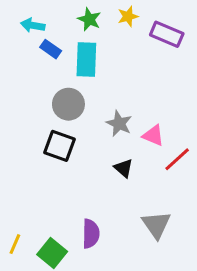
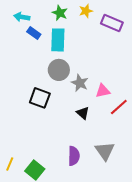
gray circle: (68, 104) -> (59, 70), moved
pink triangle: (153, 135) -> (103, 91), turned -35
purple semicircle: (91, 234) -> (74, 156), moved

